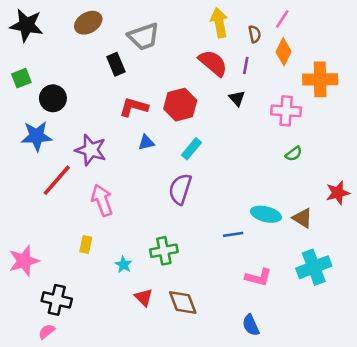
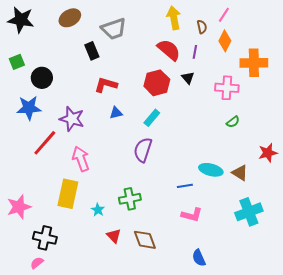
red hexagon: (180, 105) -> (157, 83), moved
yellow rectangle: (86, 244) -> (68, 194), size x2.0
pink L-shape: (258, 277) -> (192, 215), moved

